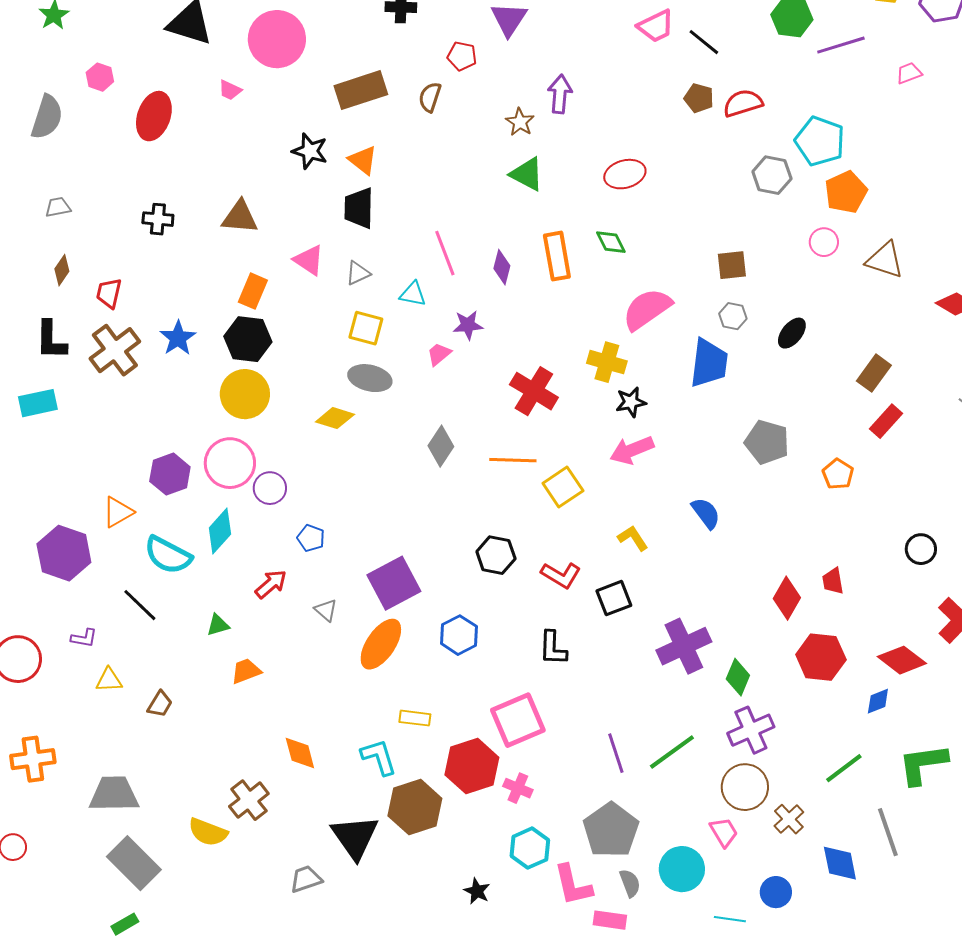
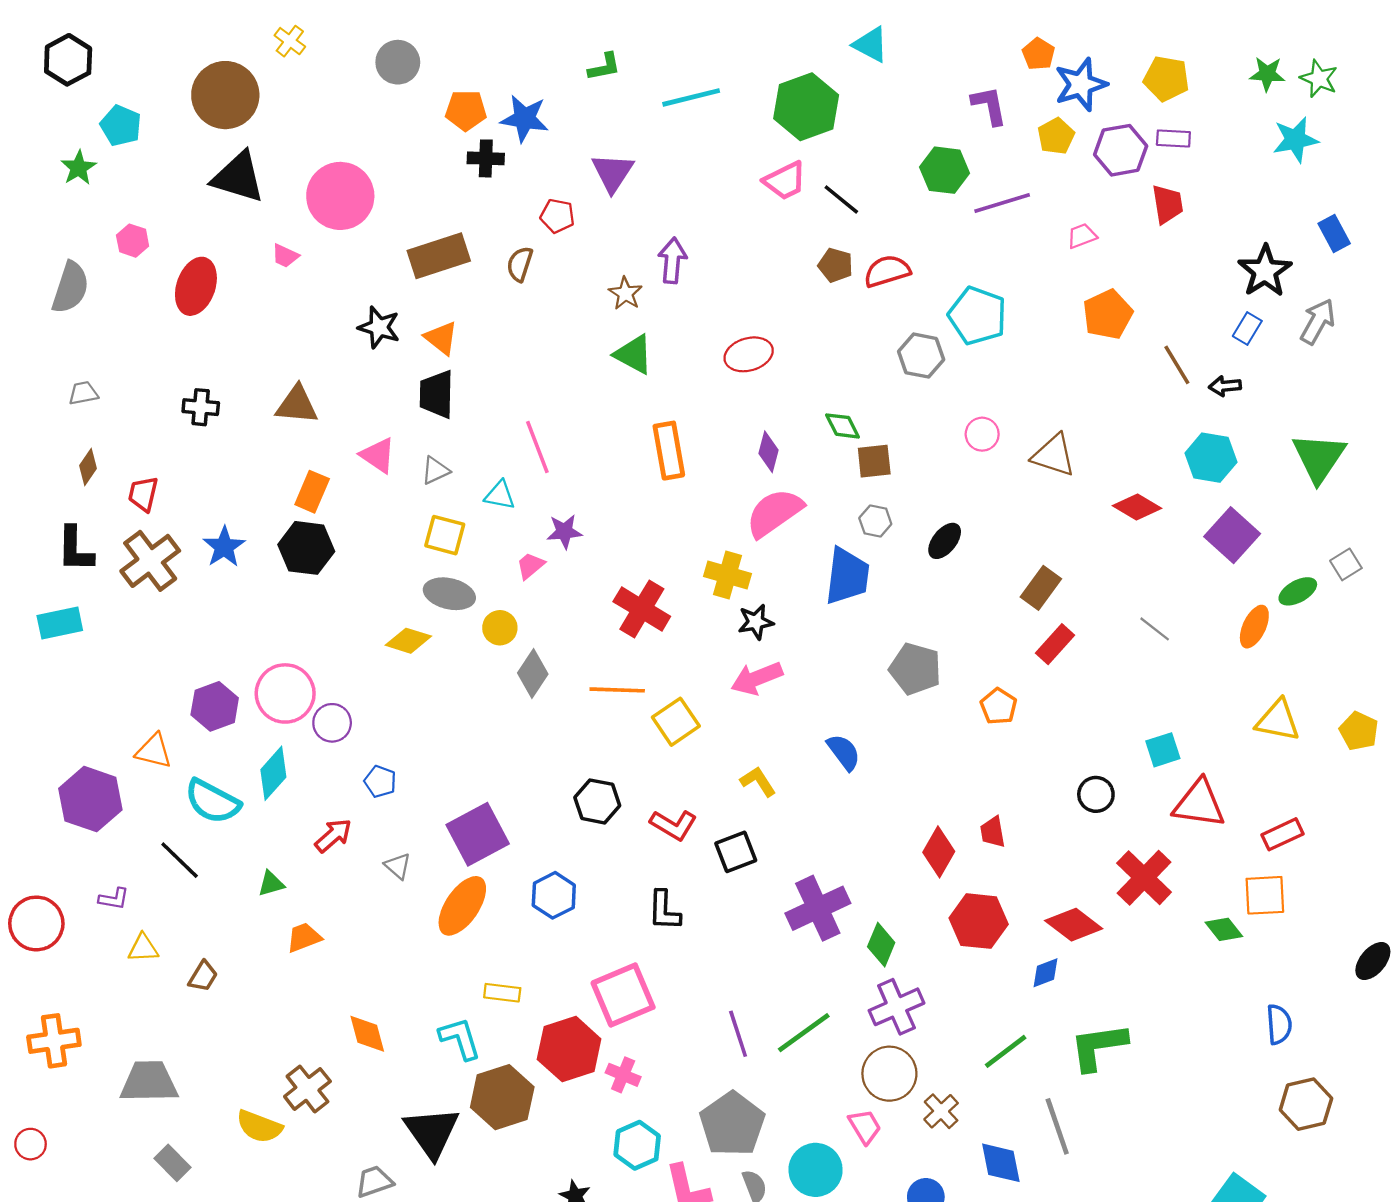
orange pentagon: (846, 192) -> (1108, 314), moved
green diamond: (611, 242) -> (842, 426), moved
purple diamond: (502, 267) -> (769, 452), moved
yellow circle: (245, 394) -> (500, 628), moved, size x0.6
orange triangle: (118, 512) -> (154, 751), turned 44
gray rectangle: (134, 863) -> (172, 1163), size x0.6

